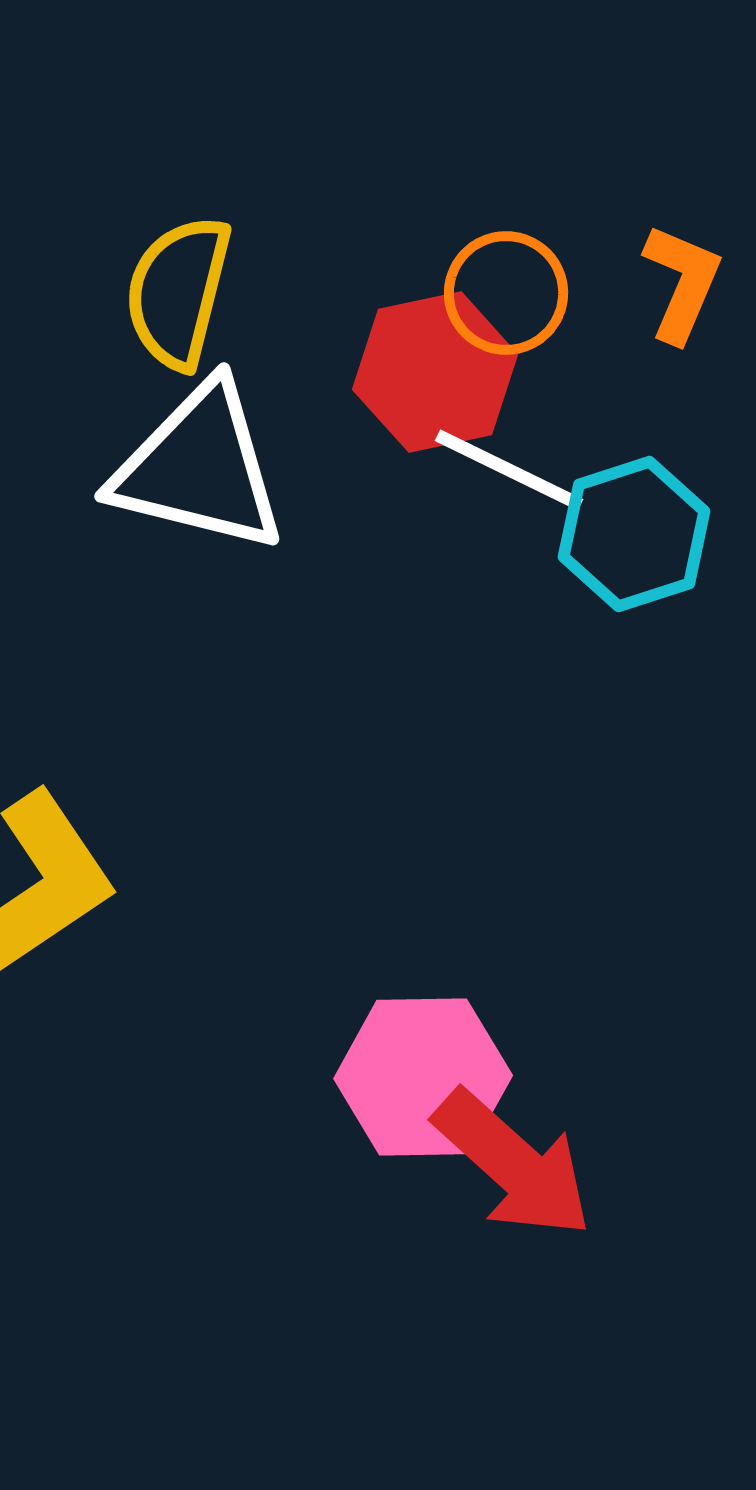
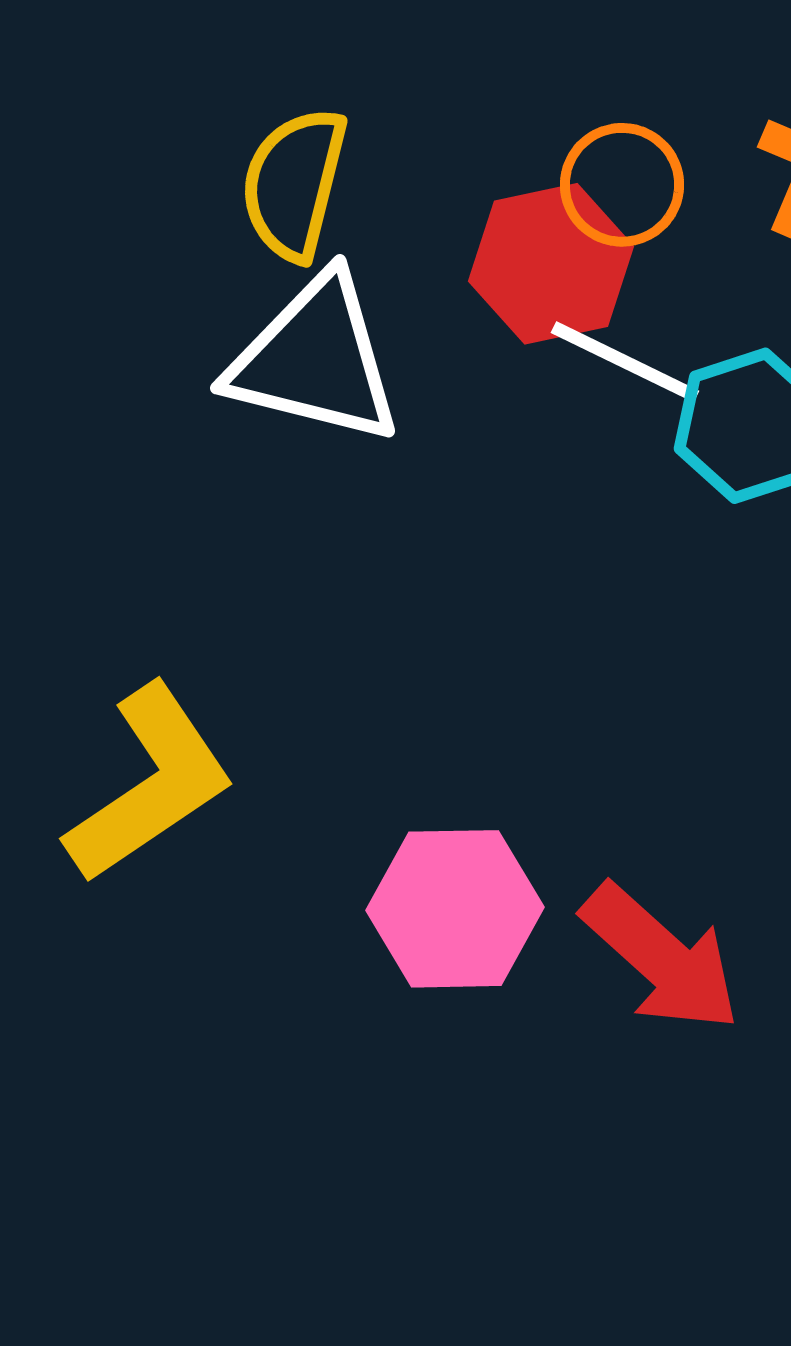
pink hexagon: (423, 1077) -> (455, 909), moved
red arrow: (513, 1164) -> (661, 958), moved

